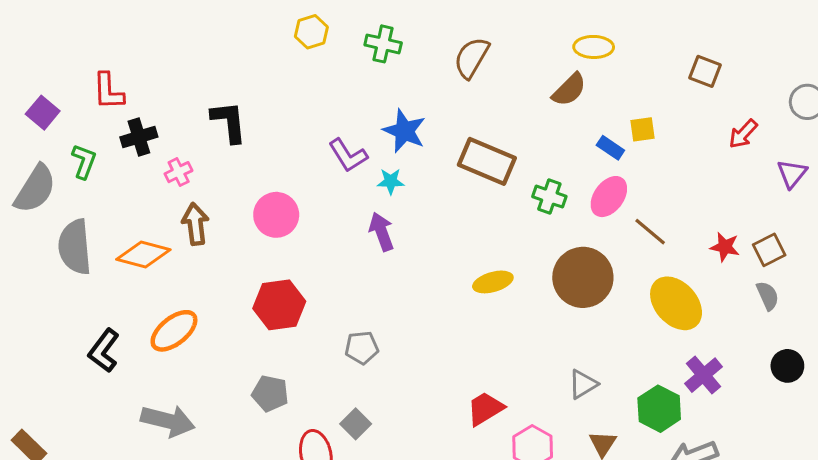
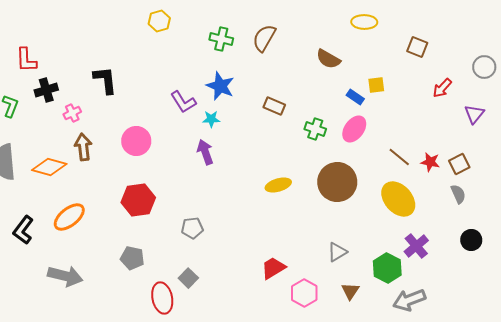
green cross: (383, 44) -> (221, 39), moved
yellow ellipse: (594, 47) -> (364, 22), moved
brown semicircle: (569, 90) -> (328, 59), turned 75
brown rectangle: (487, 161) -> (274, 106), size x0.6
brown line: (650, 232) -> (399, 157), moved

